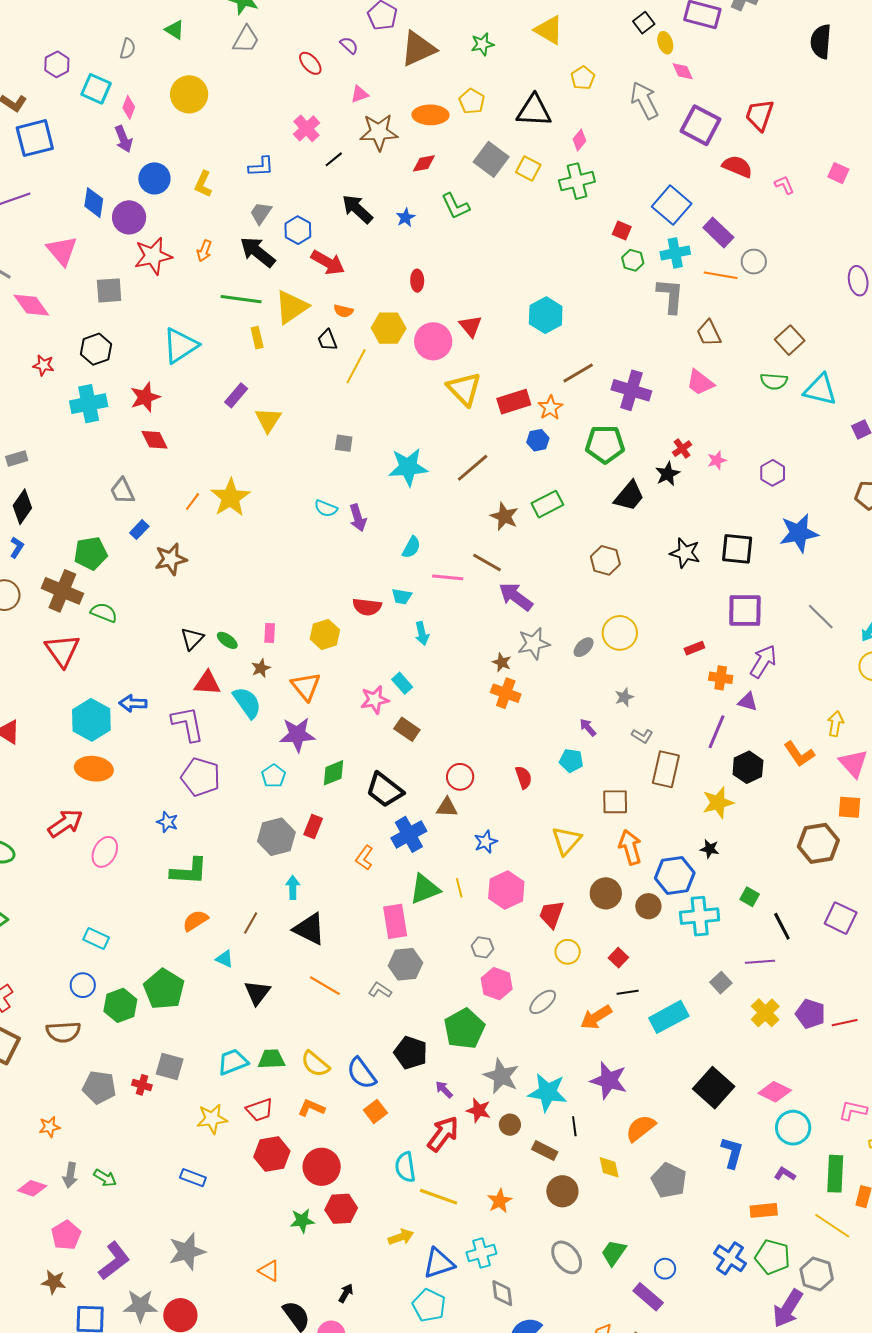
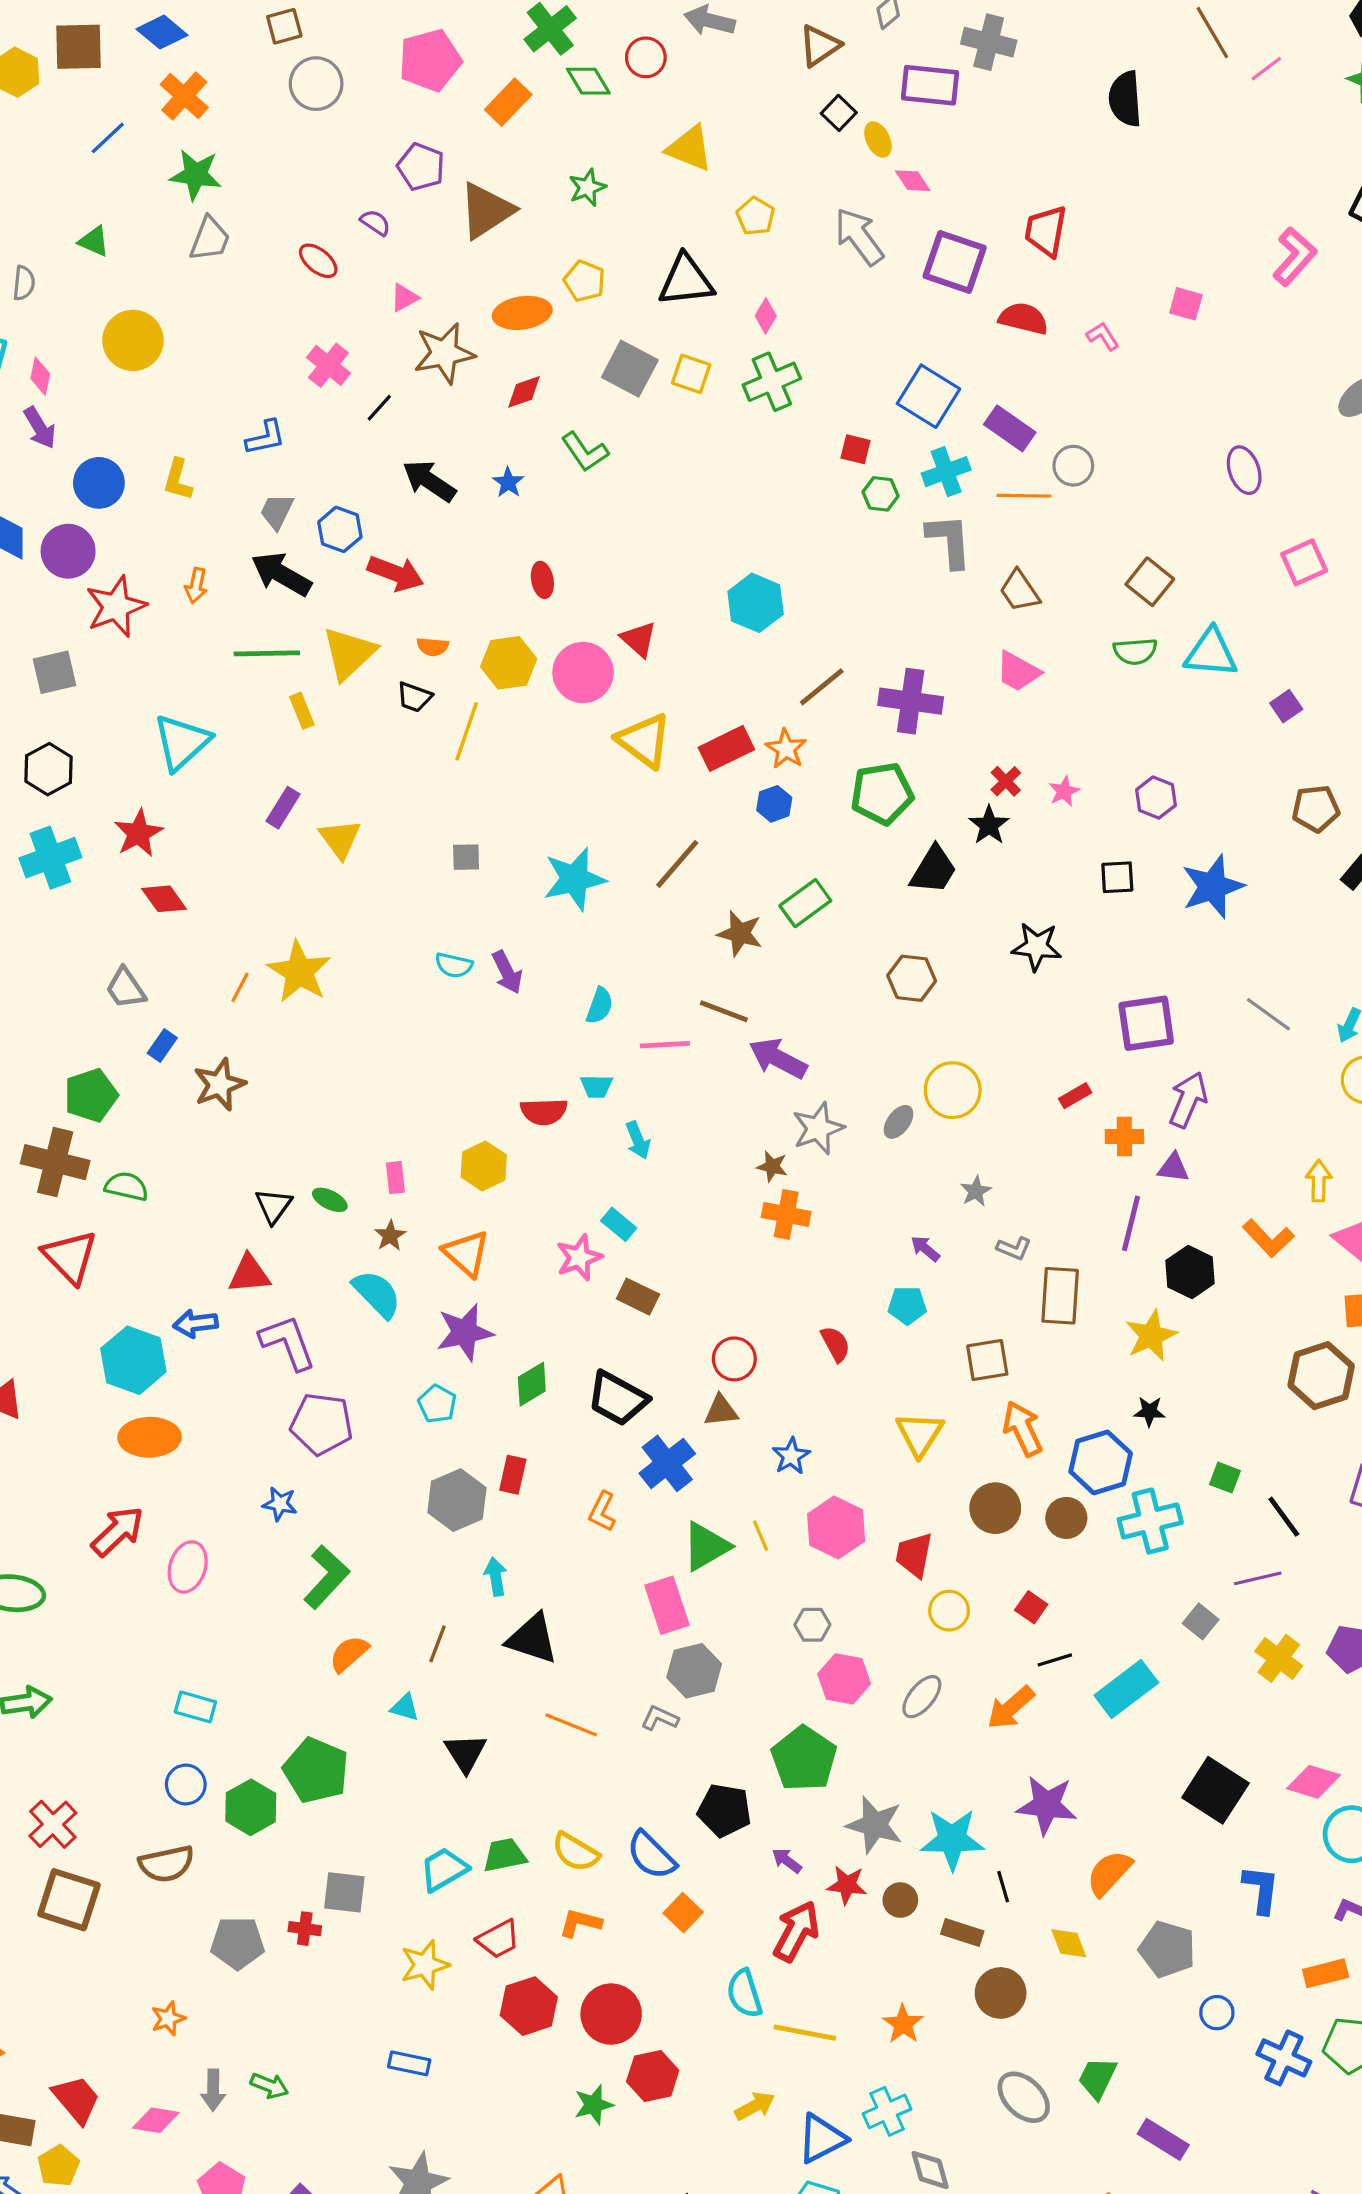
black trapezoid: (327, 340) -> (414, 697), turned -40
black square: (737, 549) -> (1117, 877), moved, size x0.7
red triangle: (207, 683) -> (249, 1274), moved
green L-shape: (189, 871) -> (326, 1577), turned -42
blue circle: (665, 1269) -> (1217, 2013), moved

